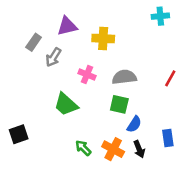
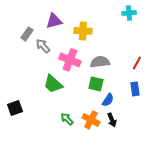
gray arrow: (53, 57) -> (43, 46), turned 105
pink cross: (87, 75) -> (70, 60), size x1.5
blue rectangle: (168, 138) -> (135, 89), moved

